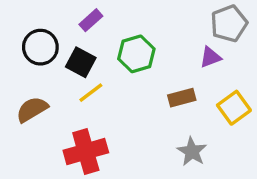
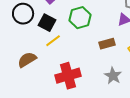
brown semicircle: (32, 109) -> (27, 60), moved
red cross: (86, 151) -> (68, 76), moved

